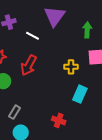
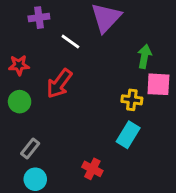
green arrow: (87, 30) -> (144, 56), moved
yellow cross: (71, 67) -> (132, 100), moved

